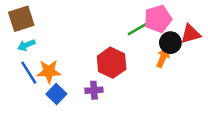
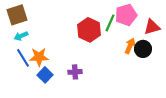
green line: (138, 29) -> (110, 23), turned -36
black circle: (170, 43) -> (143, 49), moved
red hexagon: (112, 63) -> (89, 30), moved

